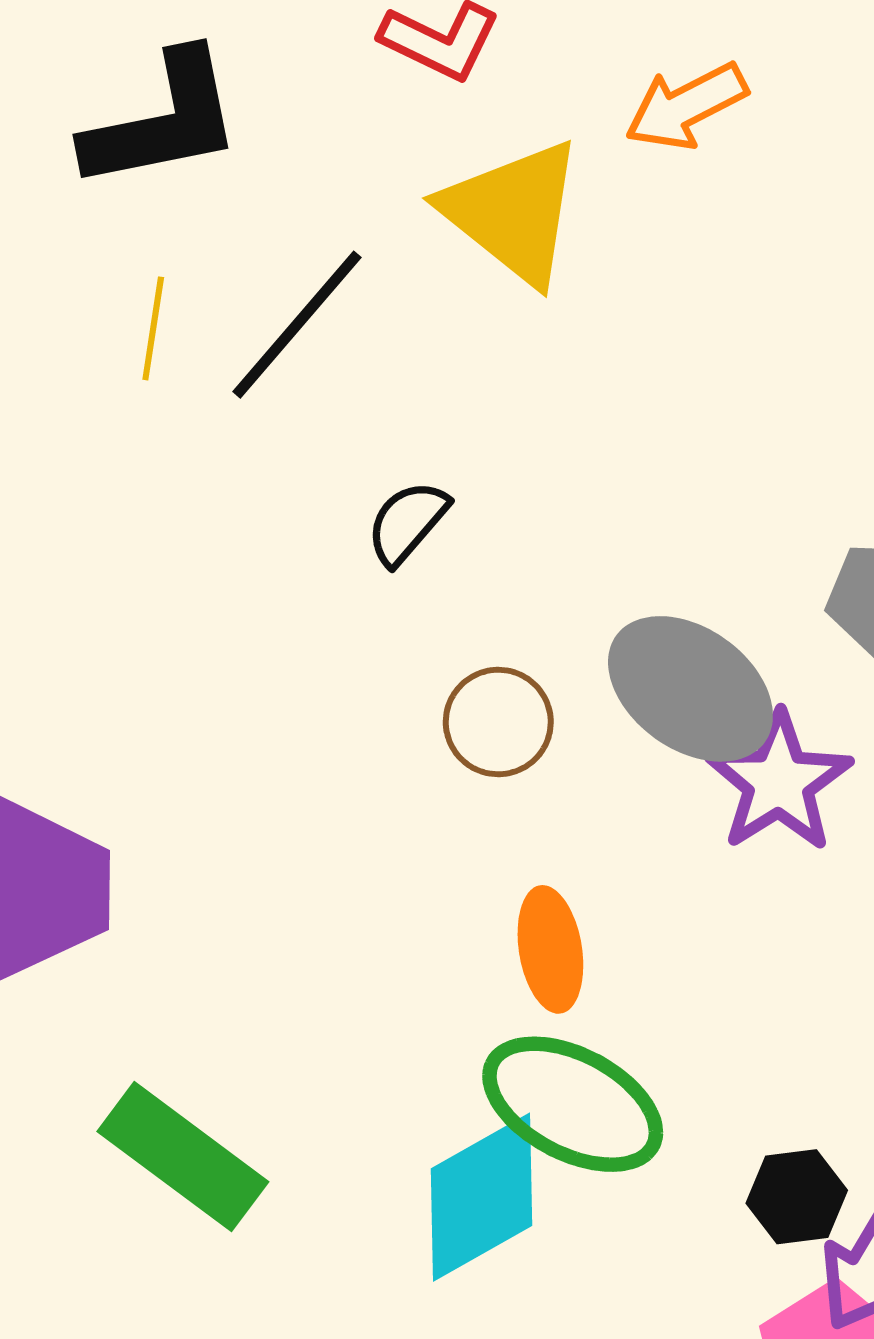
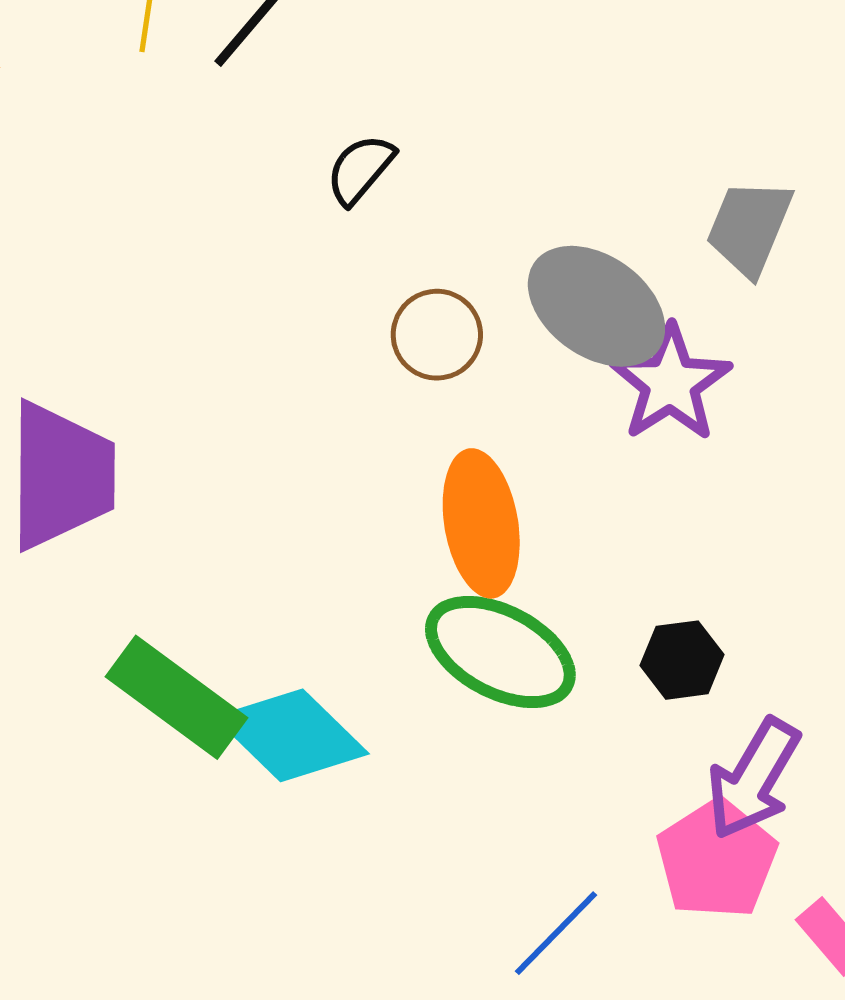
orange ellipse: (550, 949) -> (481, 523), size x1.4
cyan diamond: (482, 1197) -> (292, 735), moved, turned 74
black hexagon: (797, 1197) -> (682, 660), moved

